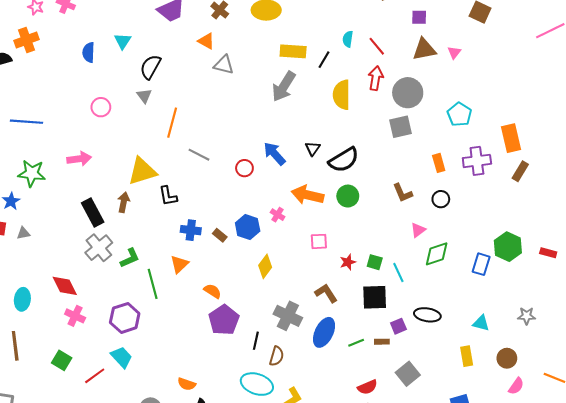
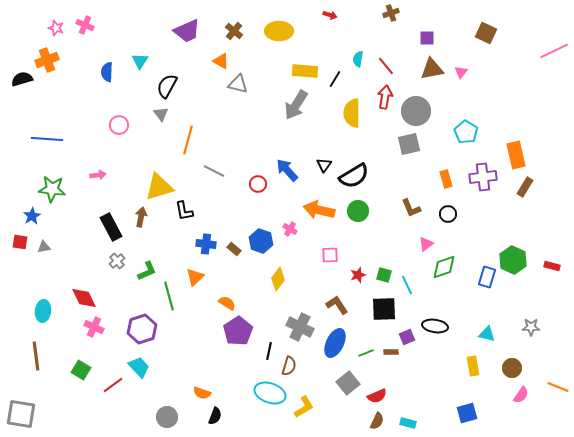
pink arrow: (79, 159) -> (98, 175), size x0.7
gray cross: (99, 248) -> (117, 261), size x0.6
gray square: (408, 374) -> (348, 383), moved

